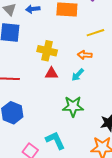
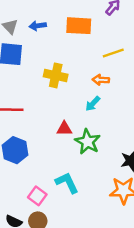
red triangle: (51, 73) -> (64, 129), moved
green star: (73, 106) -> (88, 142), turned 30

